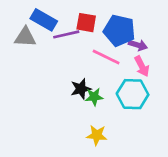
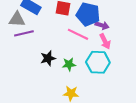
purple line: (66, 34) -> (24, 33), moved
black star: (81, 89) -> (48, 58), moved

